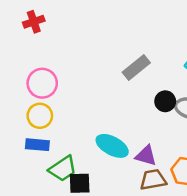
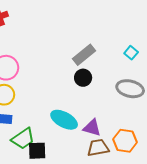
black circle: (165, 101) -> (83, 78), moved

